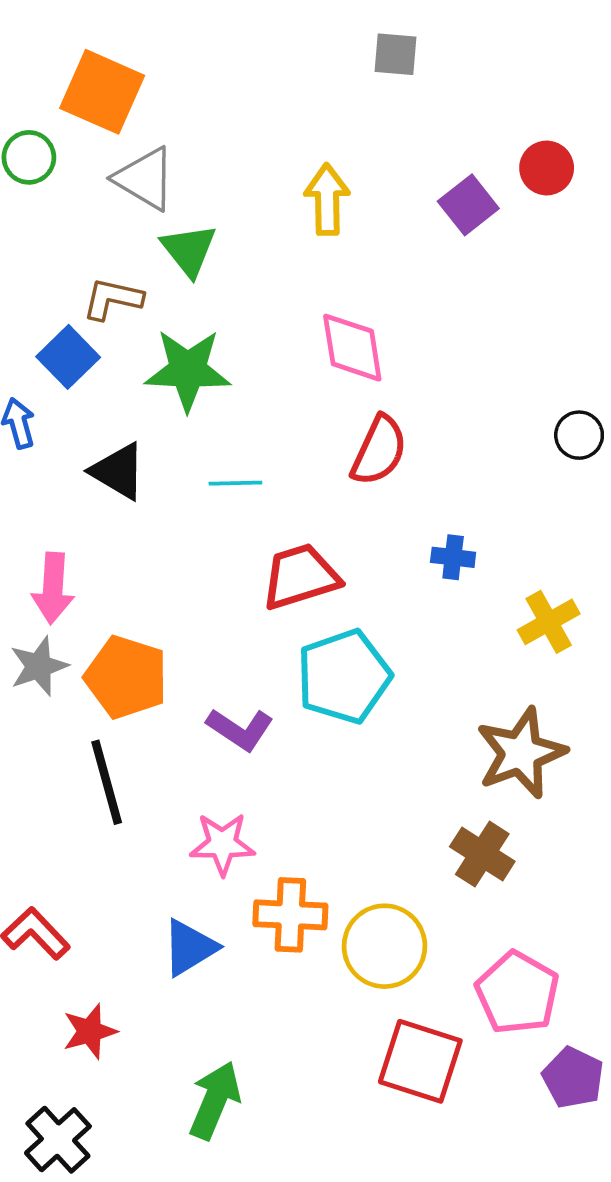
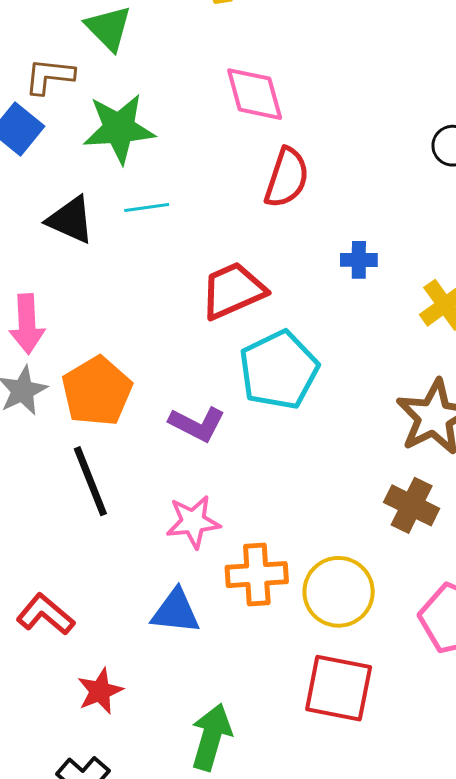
cyan line: (235, 483) -> (147, 207), moved
orange pentagon: (126, 677) -> (97, 391), turned 30
blue triangle: (190, 948) -> (176, 611), turned 44
red square: (420, 1061) -> (339, 688), moved

